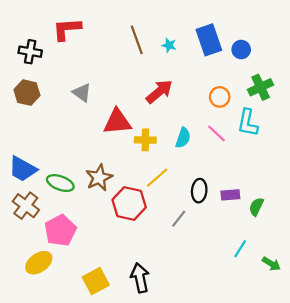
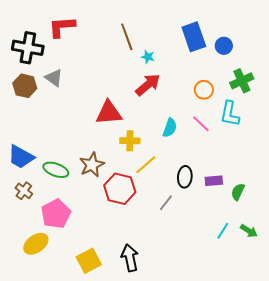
cyan star: (169, 45) -> (148, 57), moved
black cross: (30, 52) -> (28, 48), size x1.4
gray triangle: (82, 93) -> (54, 78), moved
yellow cross: (145, 140) -> (130, 141), moved
brown cross: (26, 206) -> (24, 191), size x0.7
green arrow: (271, 264) -> (249, 231), moved

